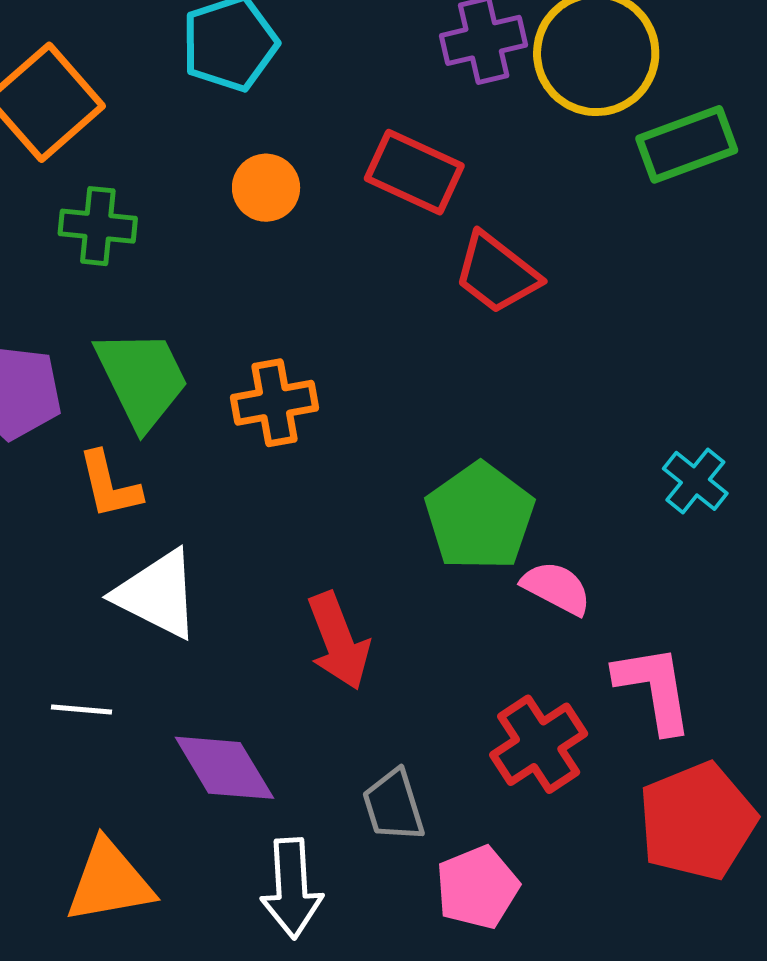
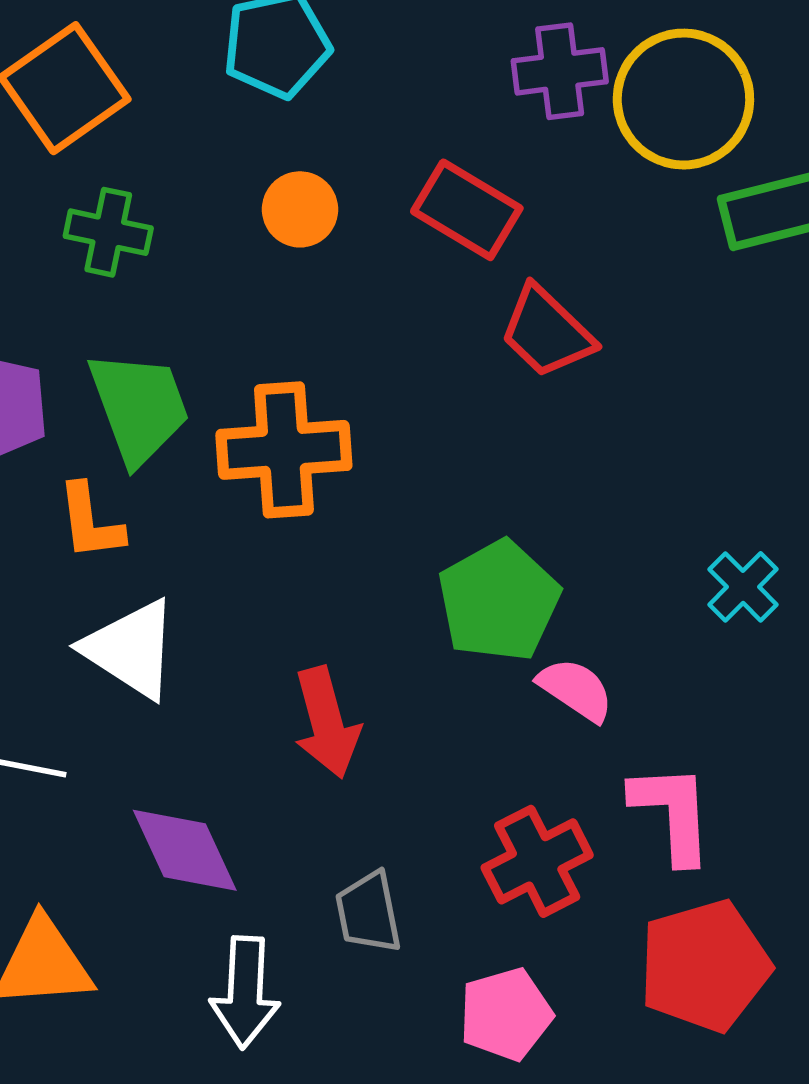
orange cross: (275, 403) -> (284, 450), size x1.4
pink pentagon: (477, 887) -> (506, 1014), moved

